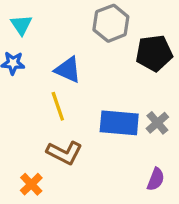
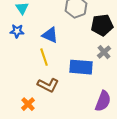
gray cross: (157, 123) -> (104, 52), moved
purple semicircle: (156, 179) -> (103, 101), size x1.5

